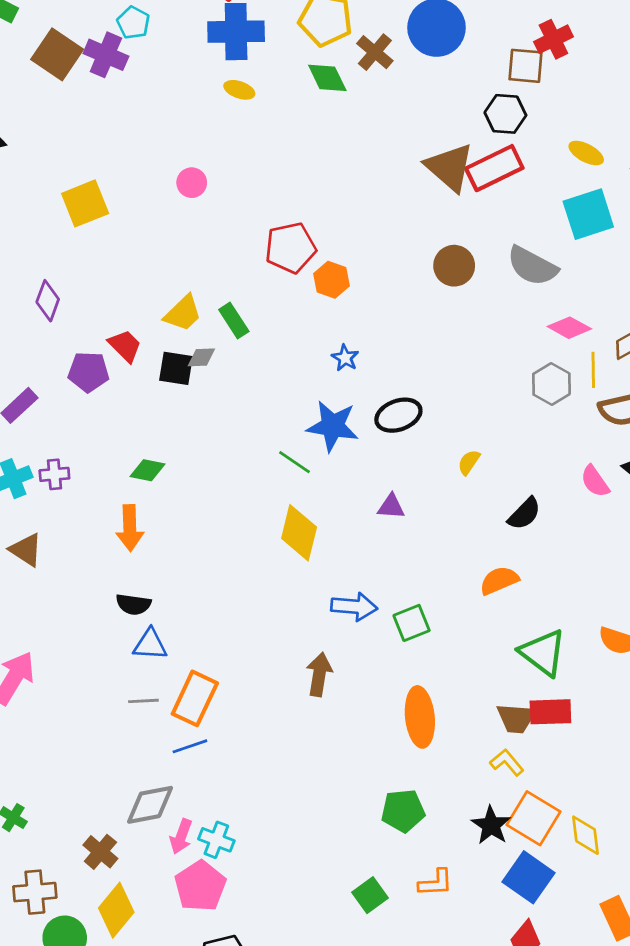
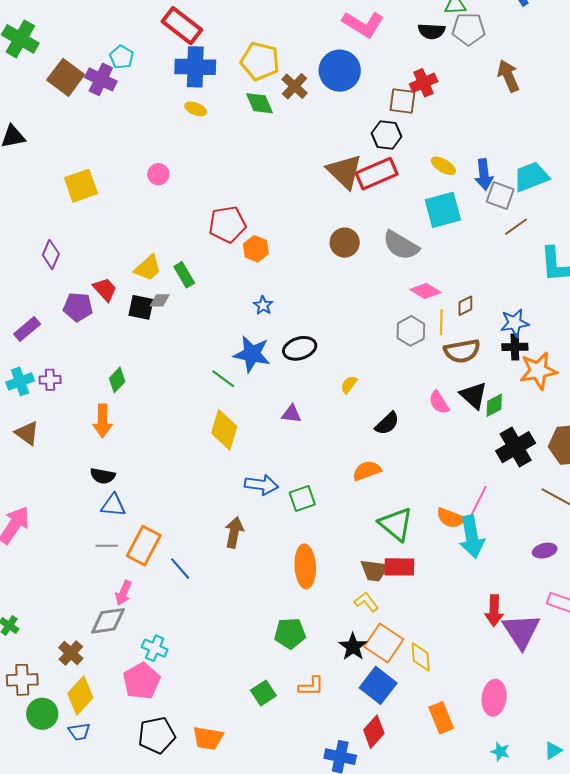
green diamond: (148, 470) -> (117, 380), turned -60
blue line: (190, 746) -> (180, 569), moved, turned 65
pink arrow: (181, 836) -> (123, 593), moved

